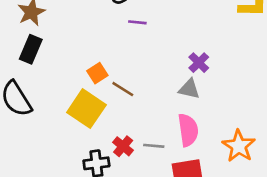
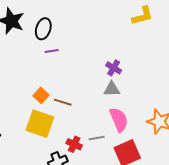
purple line: (137, 22) -> (52, 51), moved

